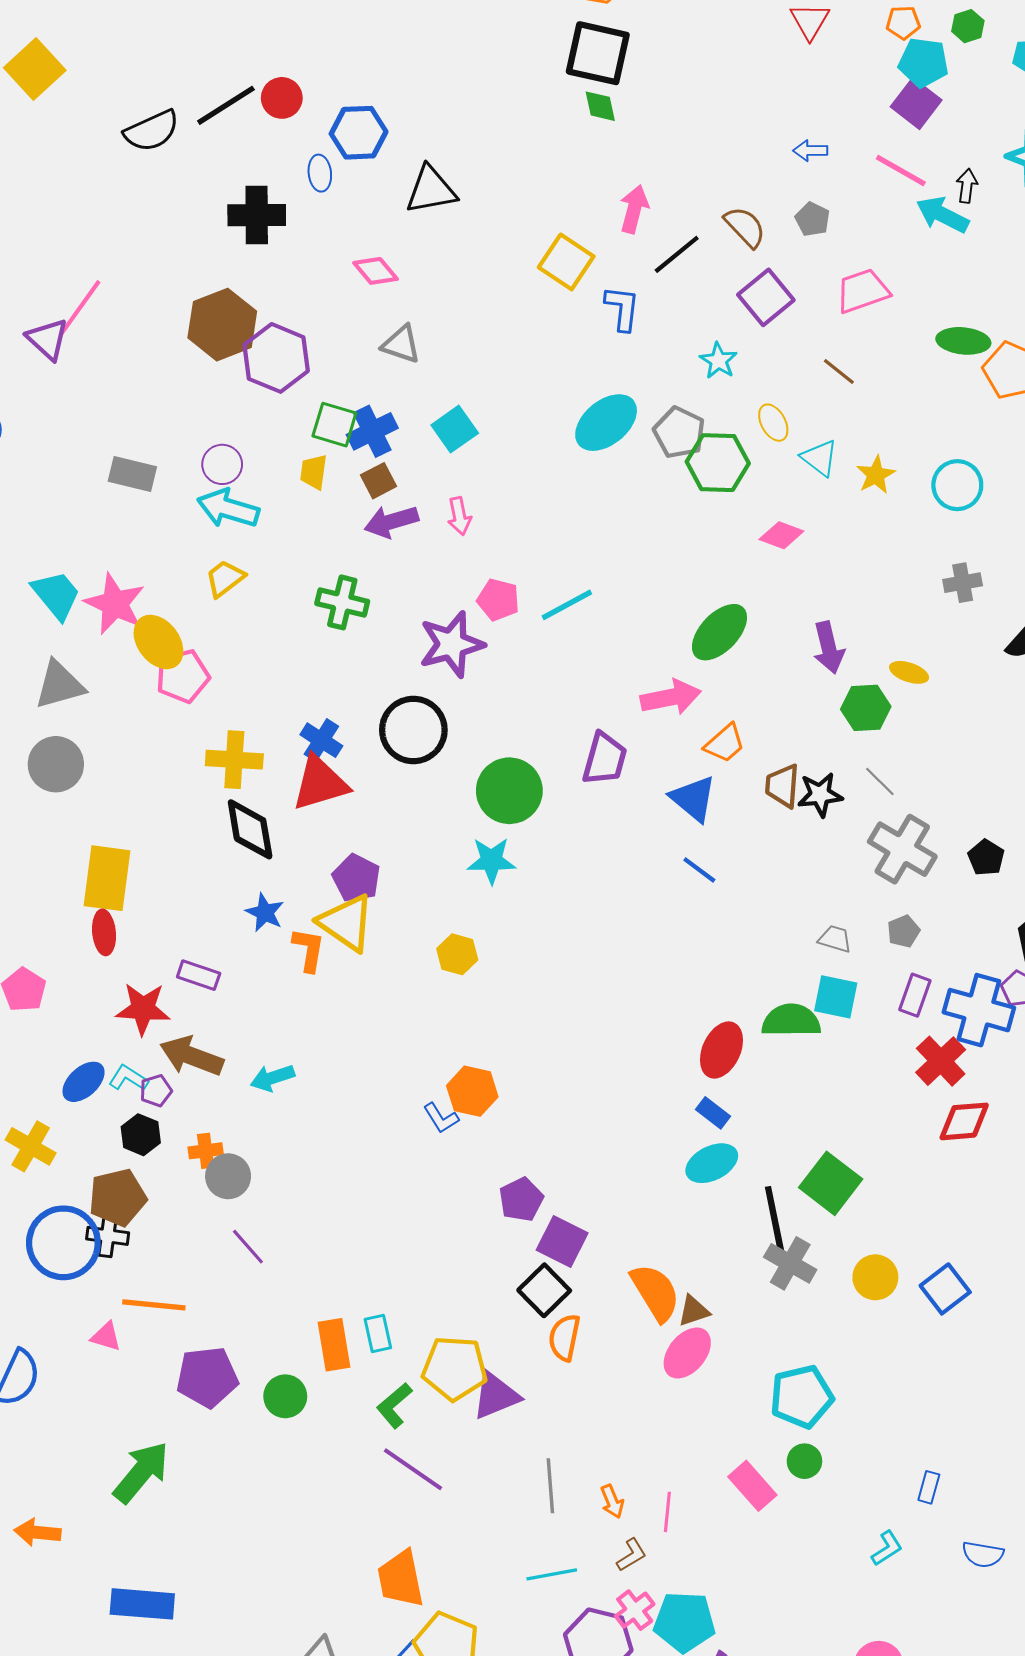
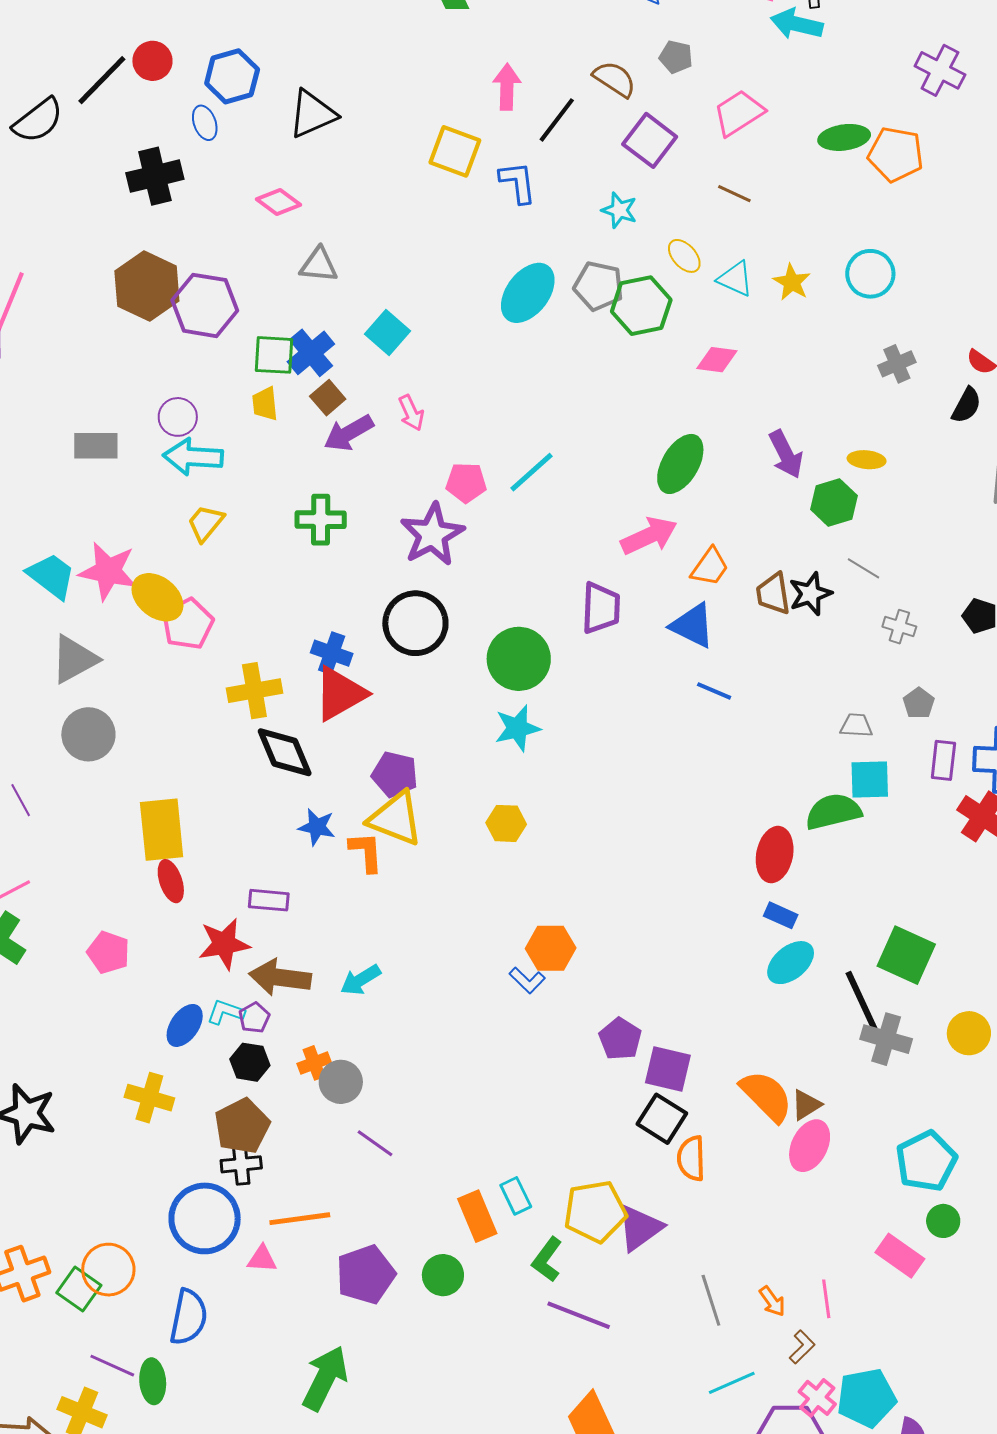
gray cross: (902, 849) -> (899, 627), size x0.5
blue circle: (63, 1243) -> (205, 1218), moved

